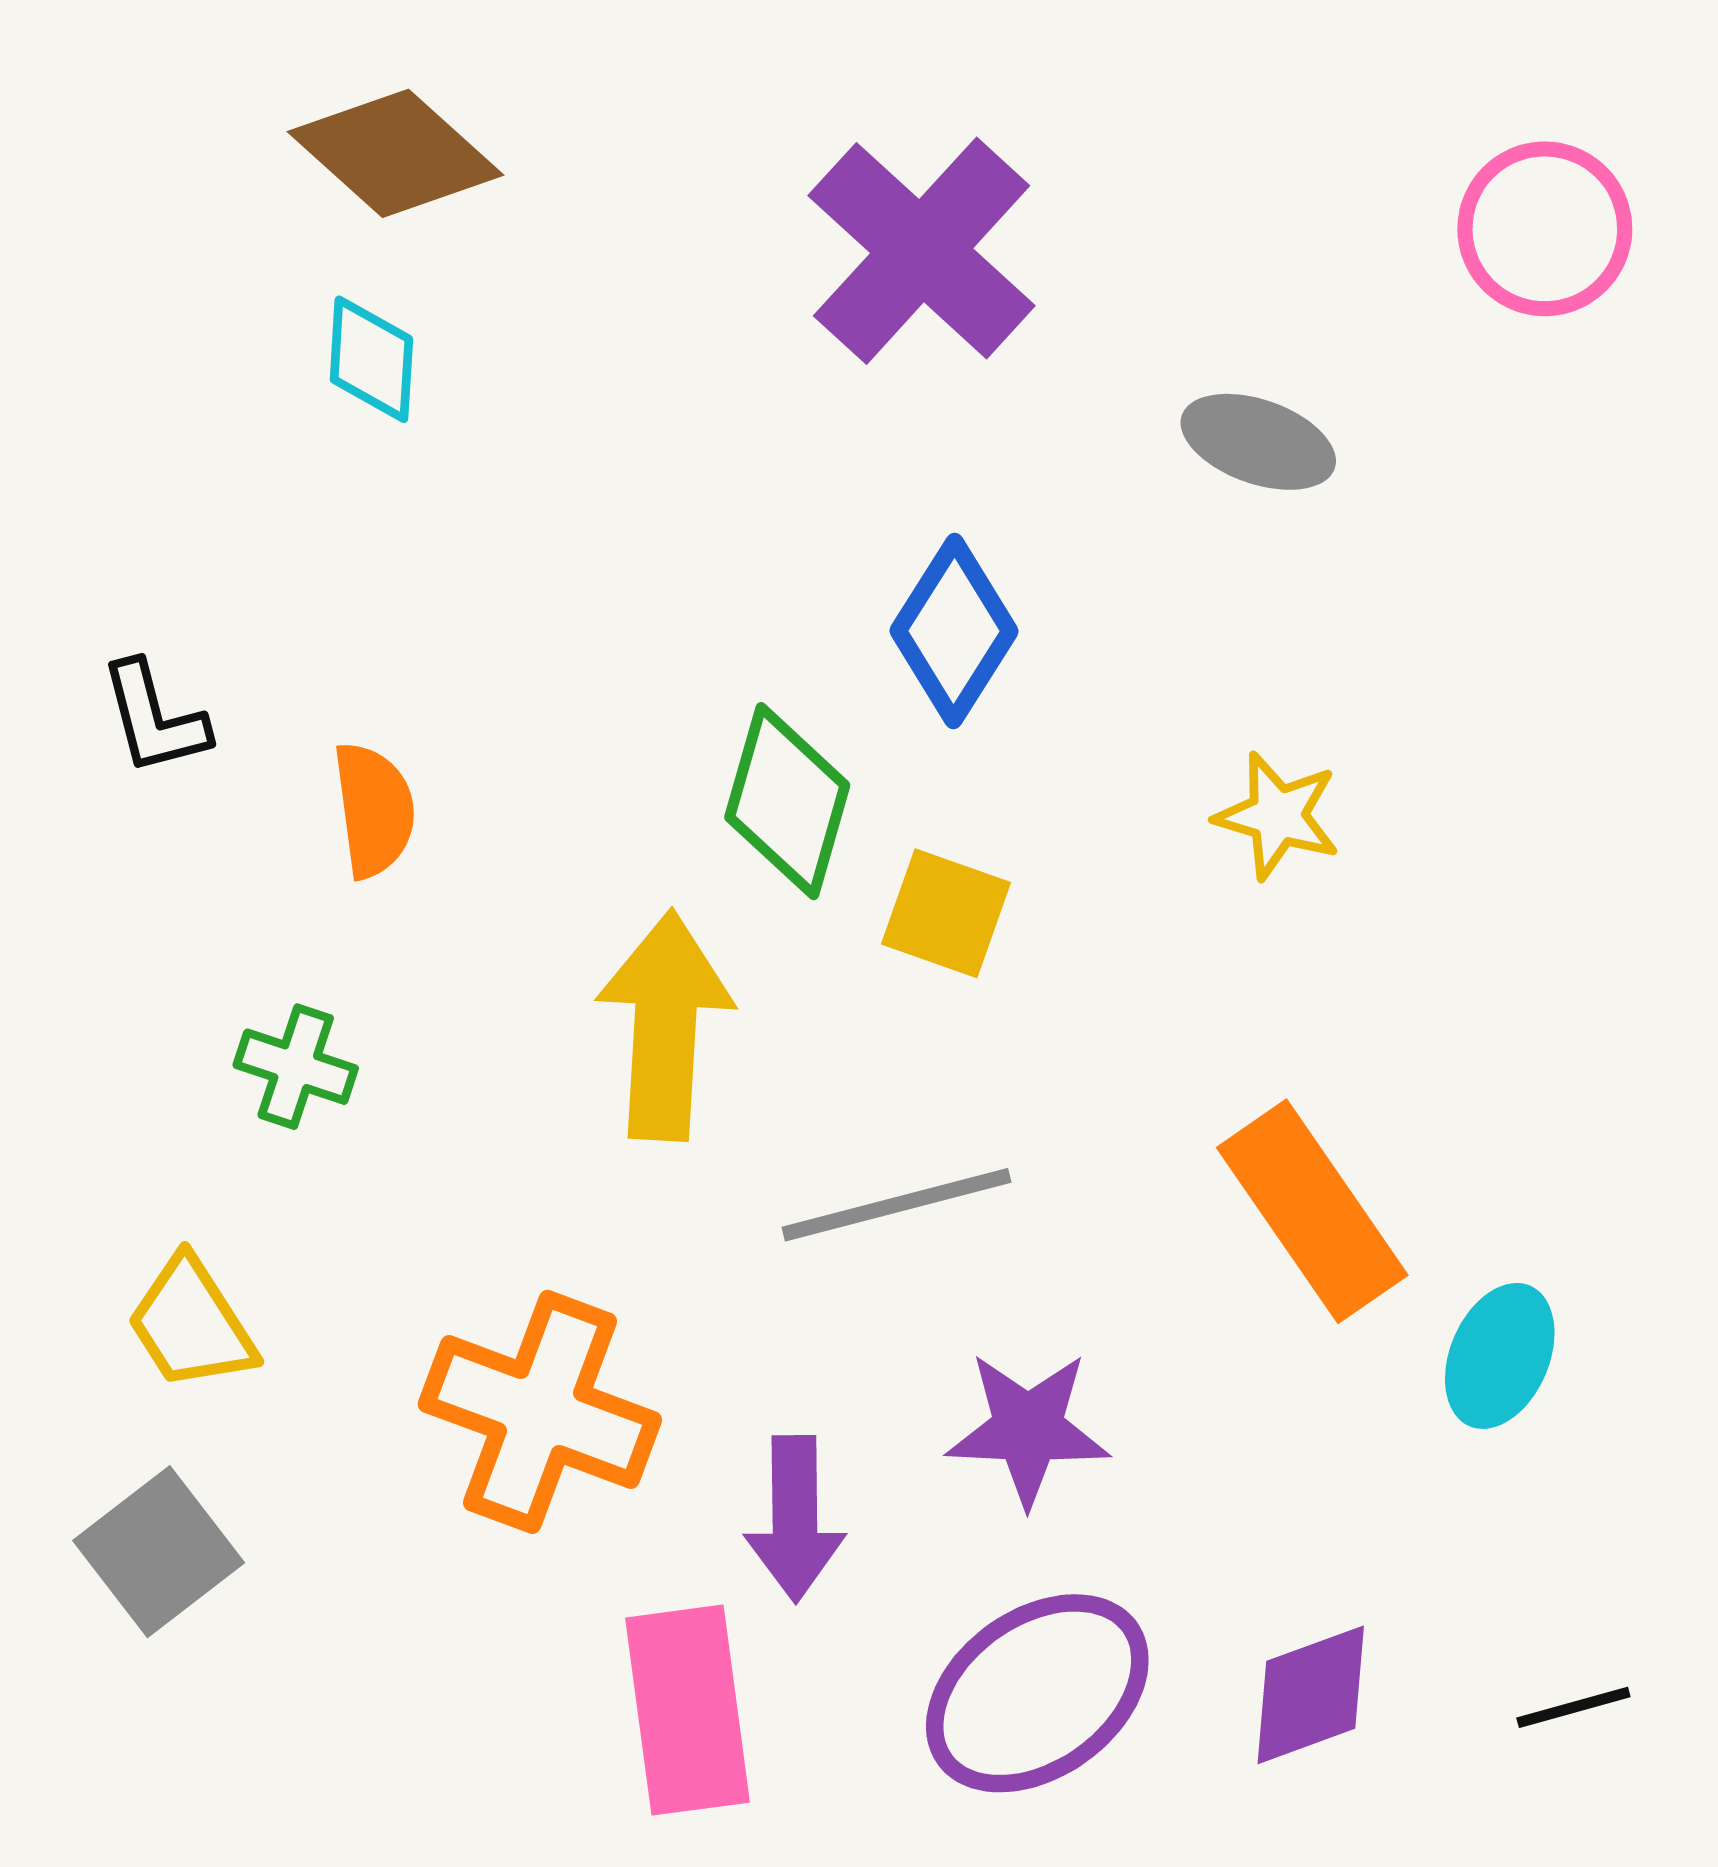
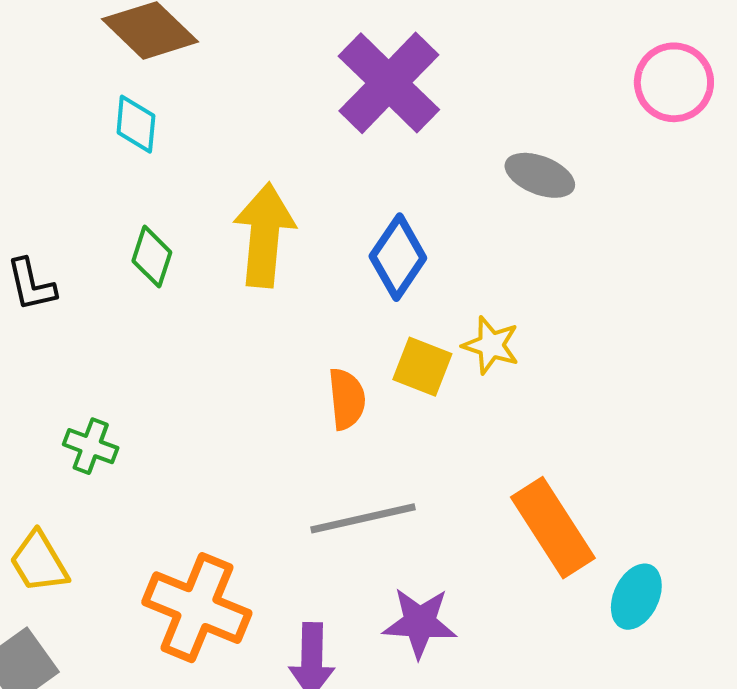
green diamond: (787, 801) -> (152, 257), moved, size x0.7
orange semicircle: (374, 810) -> (347, 399), moved
yellow star: (1278, 816) -> (491, 345), moved
yellow square: (946, 913) -> (422, 367), moved
yellow arrow: (665, 1026) -> (264, 235), moved

